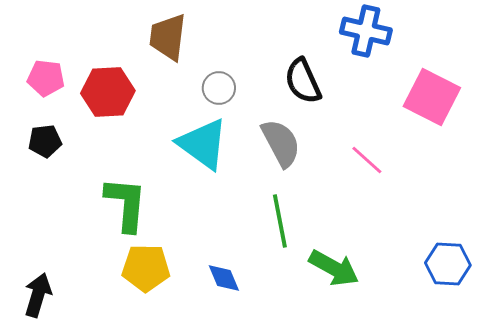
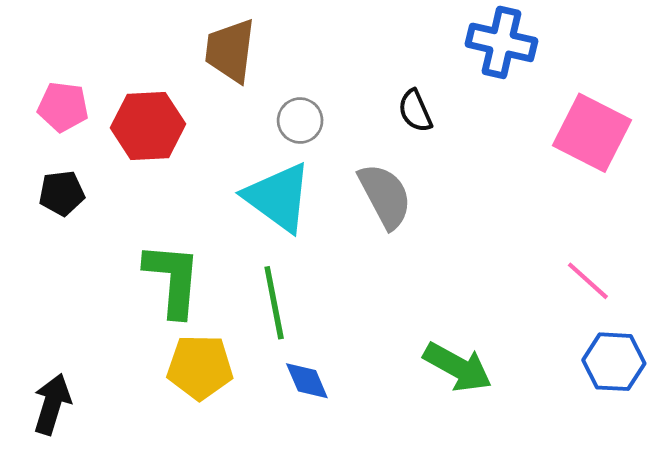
black semicircle: (303, 81) -> (415, 111), size x0.7
pink line: (367, 160) -> (588, 281), moved
green line: (280, 221) -> (274, 303), moved

